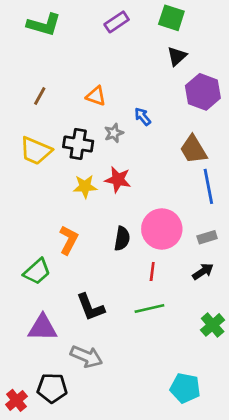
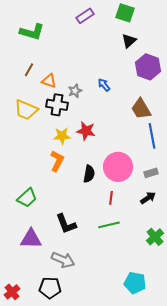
green L-shape: (44, 25) -> (32, 32), moved
orange triangle: (96, 96) -> (49, 81), moved
gray star: (114, 133) -> (75, 91), moved
orange L-shape: (69, 240) -> (57, 161), moved
black pentagon: (52, 388) -> (50, 288), moved

